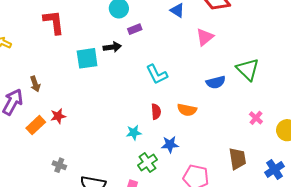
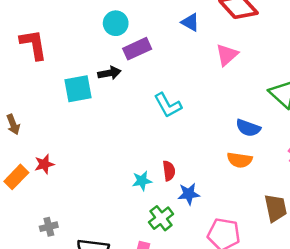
purple rectangle: (135, 29) -> (137, 49), size x1.5
blue semicircle: (216, 82) -> (248, 128), moved, turned 36
orange semicircle: (187, 110) -> (240, 160), moved
red semicircle: (156, 112) -> (169, 171), moved
gray cross: (59, 165) -> (49, 227), turned -32

